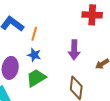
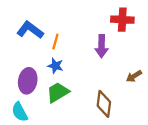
purple arrow: (74, 50) -> (102, 46), moved

